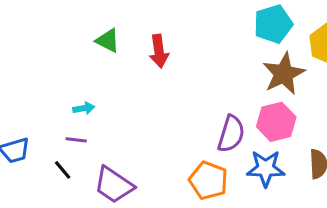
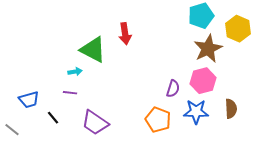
green triangle: (108, 41) -> (93, 50), moved, size x1.6
purple semicircle: (231, 134) -> (173, 89), size x0.7
black line: (63, 170) -> (53, 118), moved

